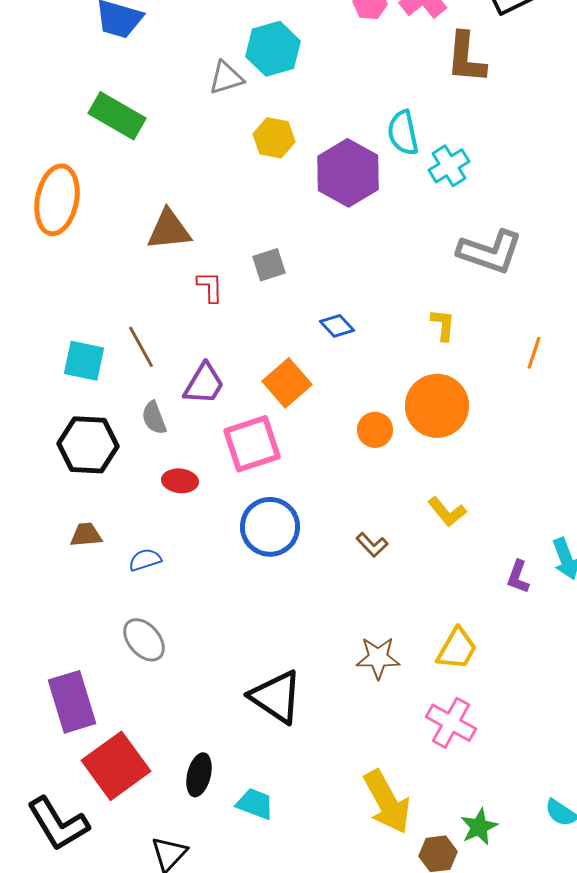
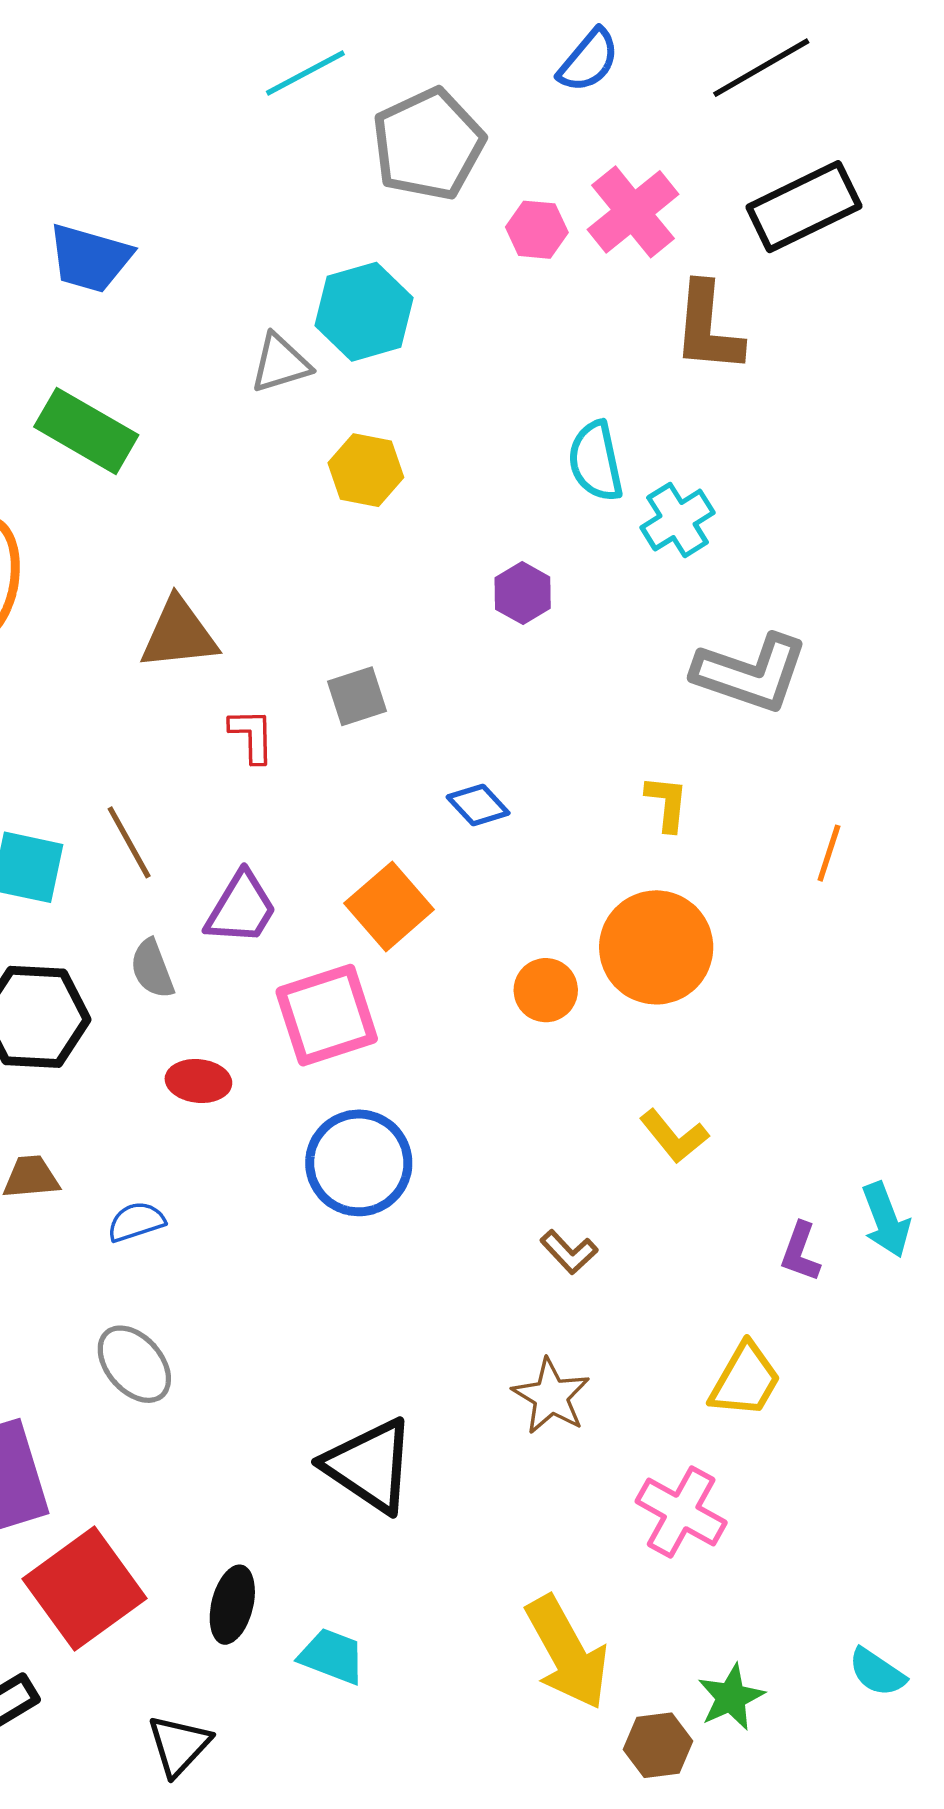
purple hexagon: (348, 173) -> (523, 593), moved, size x0.5
brown L-shape: (372, 545) -> (569, 1252), moved
yellow trapezoid: (457, 649) -> (745, 1380), moved
brown star: (378, 658) -> (551, 1396), turned 30

